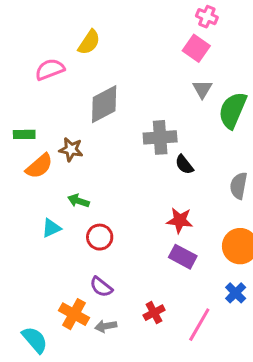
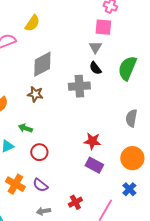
pink square: (196, 48) -> (103, 27), turned -30
gray triangle: (202, 89) -> (95, 47), moved
brown star: (71, 149) -> (35, 94), moved
black semicircle: (184, 165) -> (95, 68), moved
orange cross: (74, 314) -> (15, 184), moved

